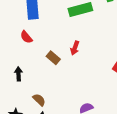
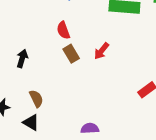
red semicircle: (26, 37) -> (63, 30), moved

